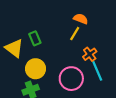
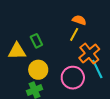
yellow triangle: (14, 48) -> (17, 51), turned -36
orange cross: (90, 54) -> (89, 53), size x1.5

